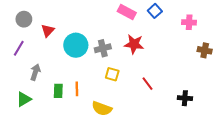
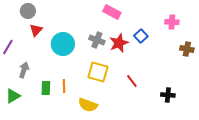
blue square: (155, 11) -> (141, 36), moved
gray circle: (24, 19) -> (28, 11), moved
red star: (134, 44) -> (119, 43), turned -30
gray cross: (103, 48) -> (97, 40), moved, turned 35
yellow square: (112, 74) -> (98, 72), size x1.5

